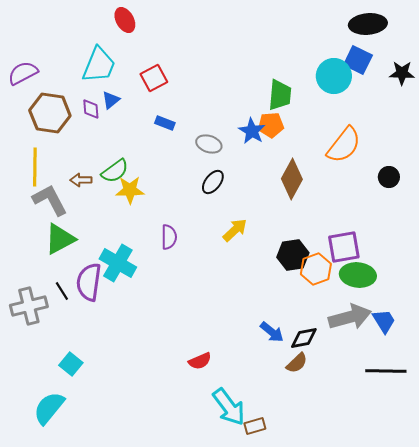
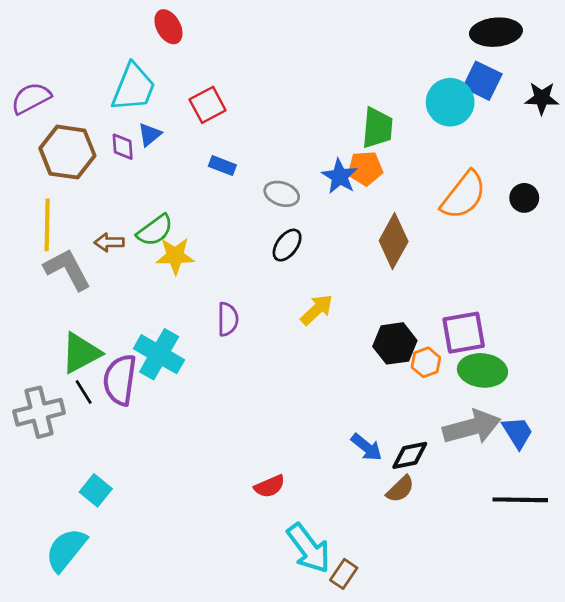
black circle: (389, 177) -> (524, 198), moved
green triangle: (60, 239) -> (81, 353), moved
orange hexagon: (316, 269) -> (426, 362), size x0.7
brown rectangle: (255, 426) -> (344, 574), turned -40

